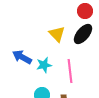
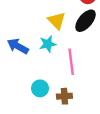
cyan star: (44, 65) -> (48, 44), moved

